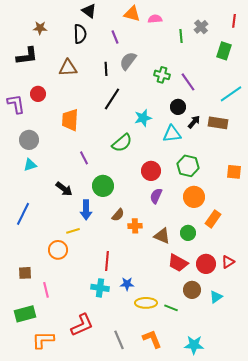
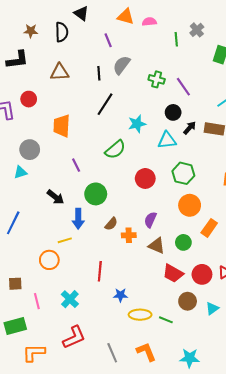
black semicircle: (80, 34) -> (62, 32), moved
gray circle: (29, 140) -> (30, 150), moved
purple semicircle: (156, 196) -> (150, 220), moved
cyan cross: (100, 288) -> (70, 299), moved, turned 36

